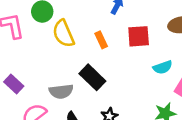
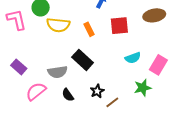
yellow semicircle: (63, 34) -> (58, 25), turned -60
cyan semicircle: (163, 67) -> (133, 58), moved

